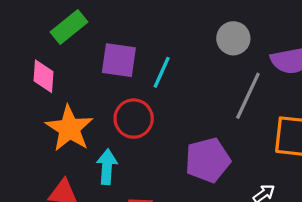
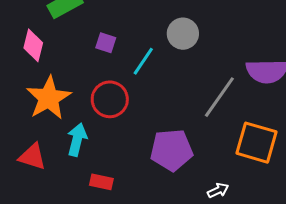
gray circle: (233, 38) -> (183, 34), moved
purple square: (119, 60) -> (106, 43), size x0.6

